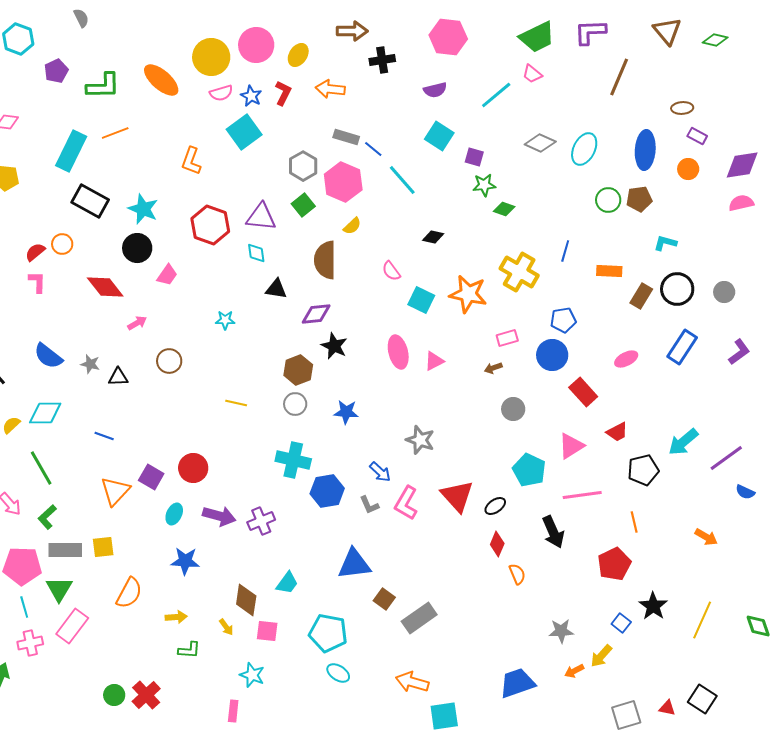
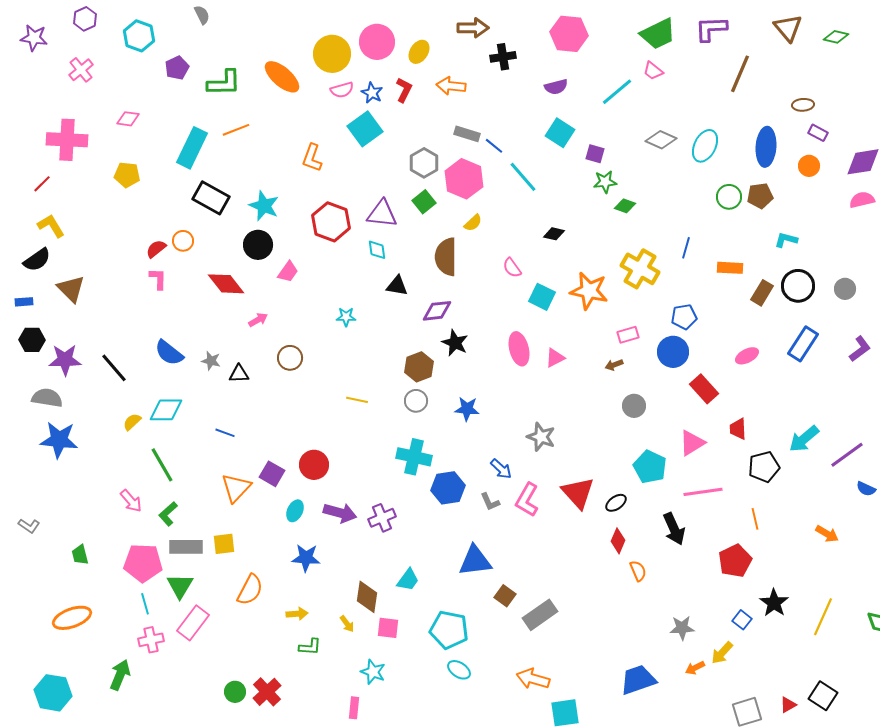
red trapezoid: (617, 432) -> (738, 429), turned 115
red triangle: (667, 708) -> (788, 705), turned -42

